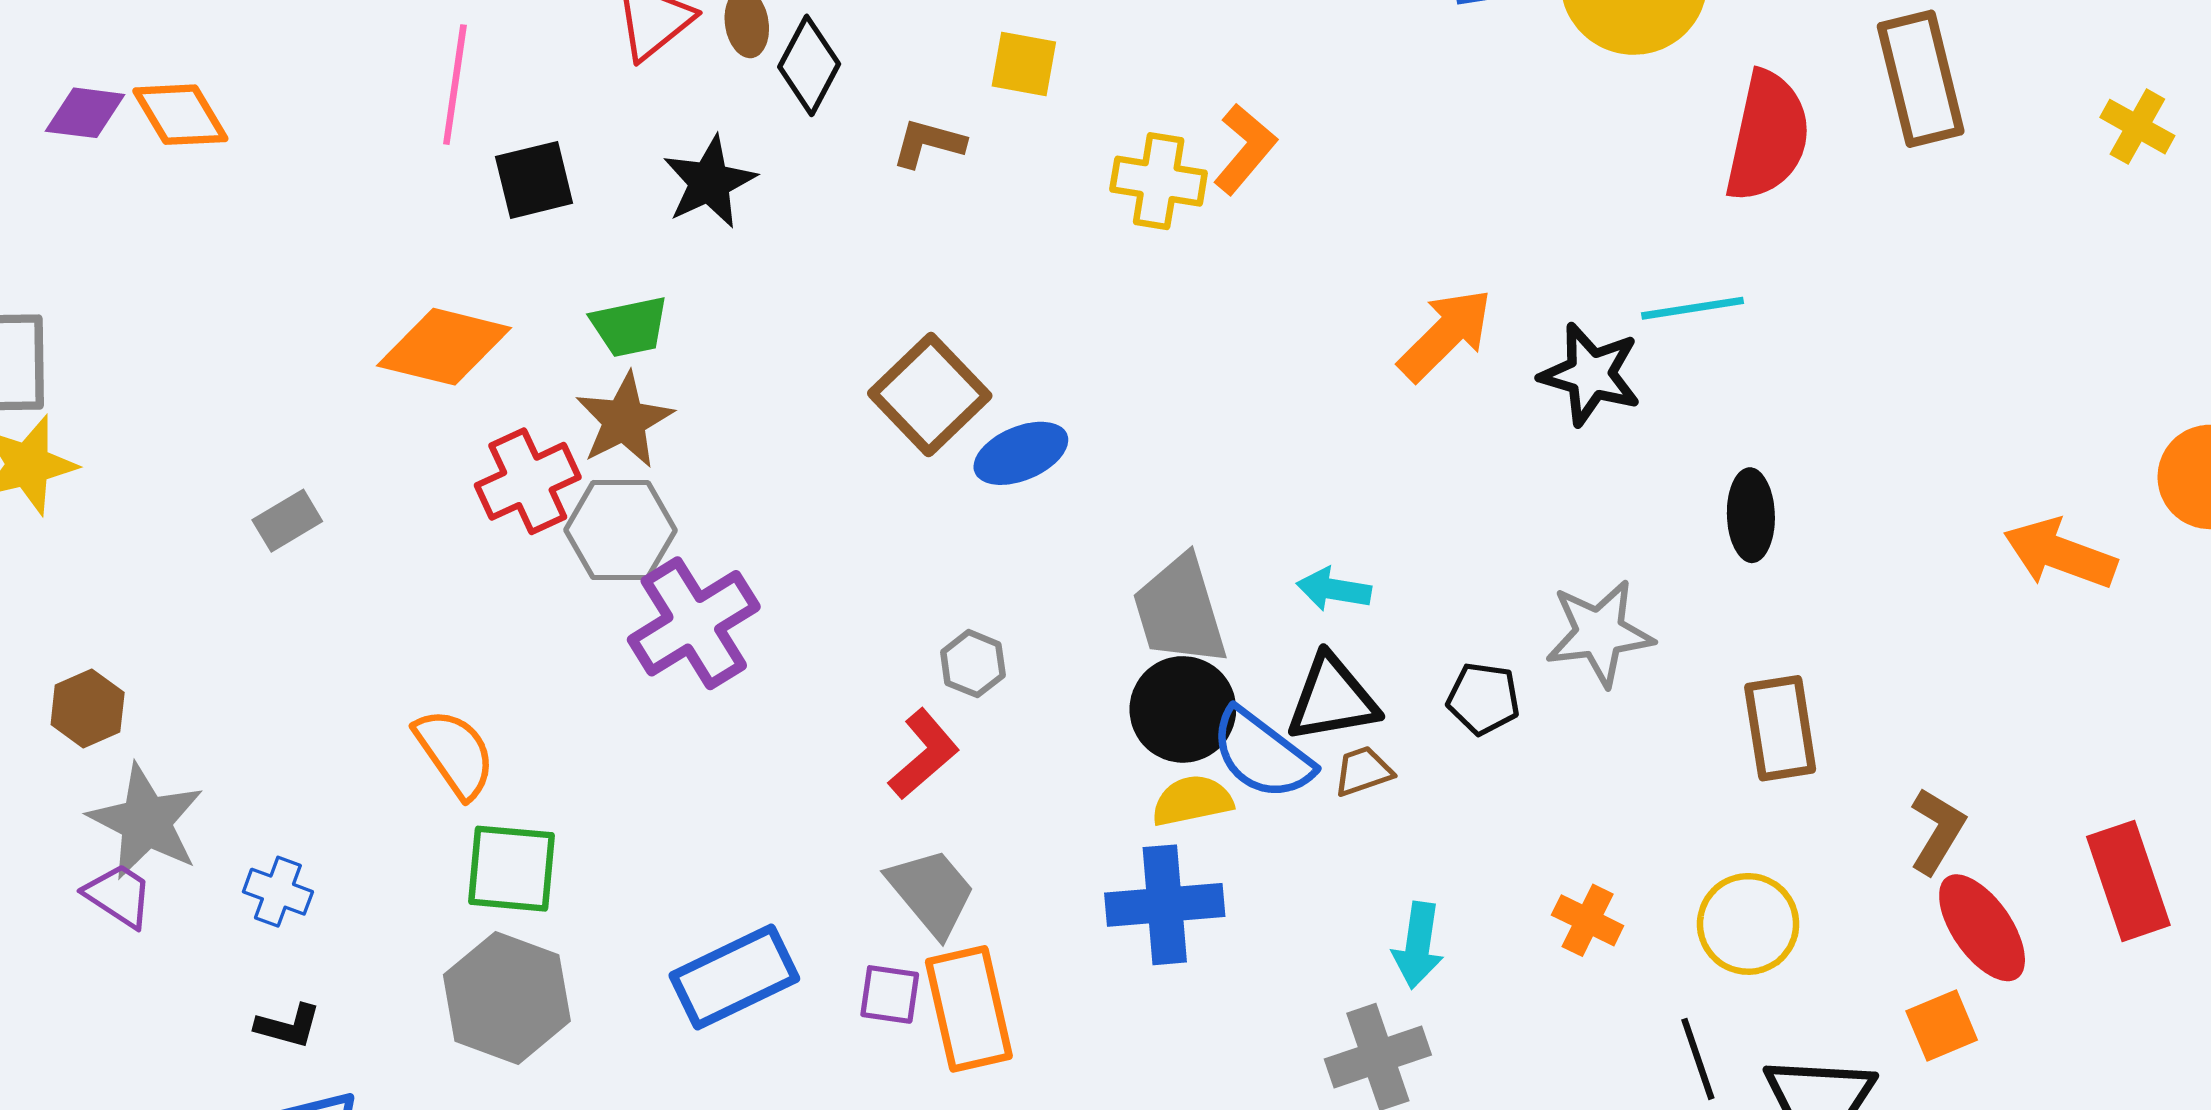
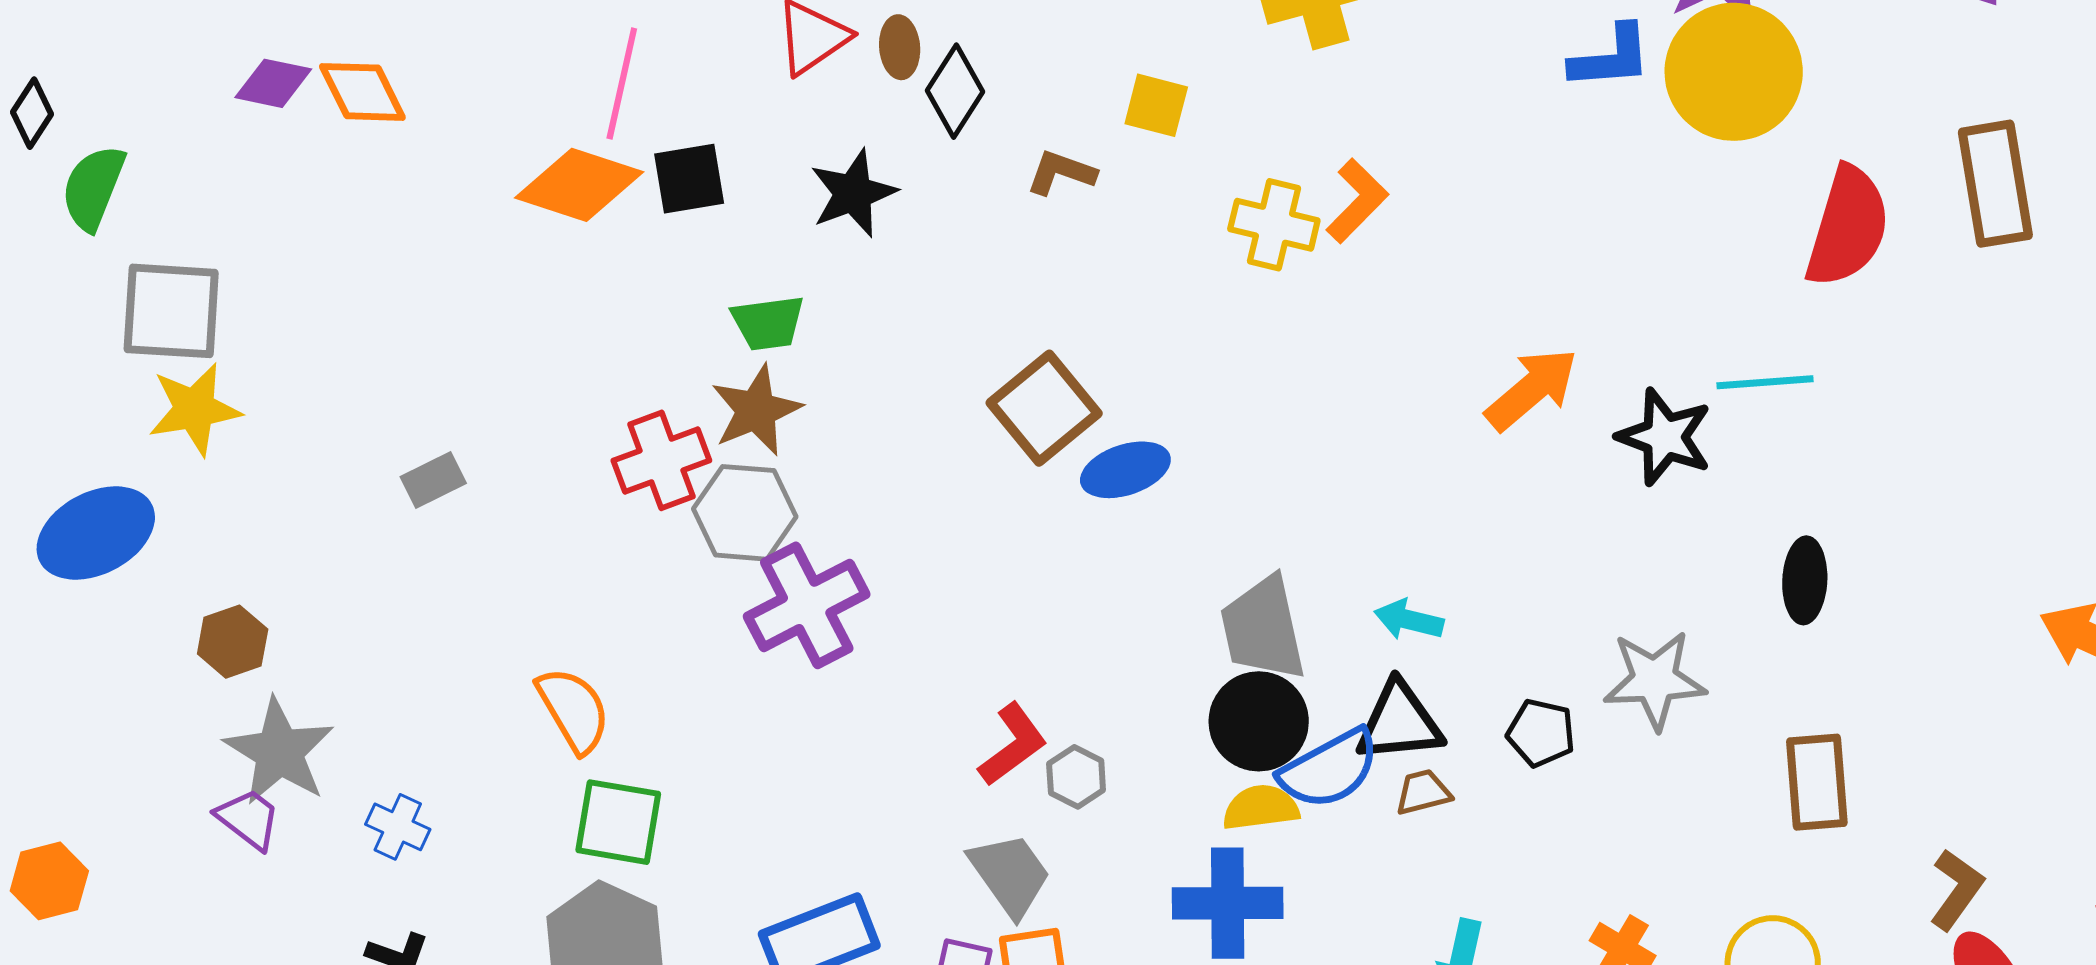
orange diamond: (444, 347) -> (579, 185), moved
gray hexagon: (973, 664) -> (1076, 777), moved
blue semicircle: (1262, 754) -> (1329, 769), turned -70

